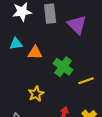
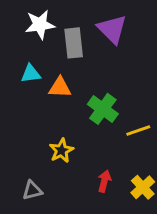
gray rectangle: (50, 14) -> (74, 43), moved
purple triangle: (77, 25) -> (112, 29), moved

